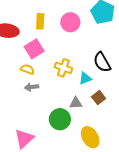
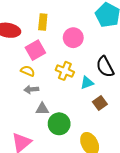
pink circle: (70, 22) -> (73, 38), moved
gray triangle: (76, 103) -> (42, 109), moved

